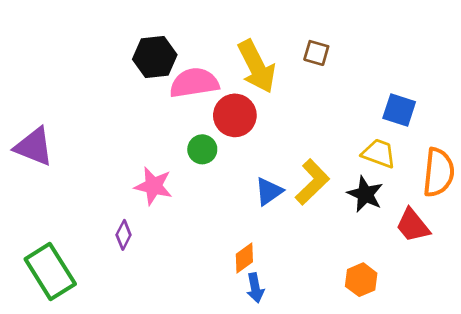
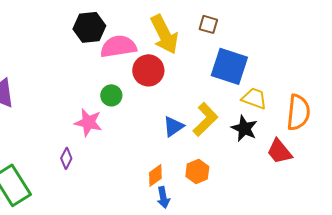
blue square: (399, 110) -> (229, 66), moved, size x1.5
green circle: (202, 149) -> (111, 95), moved
orange hexagon: (361, 280) -> (197, 171), moved

